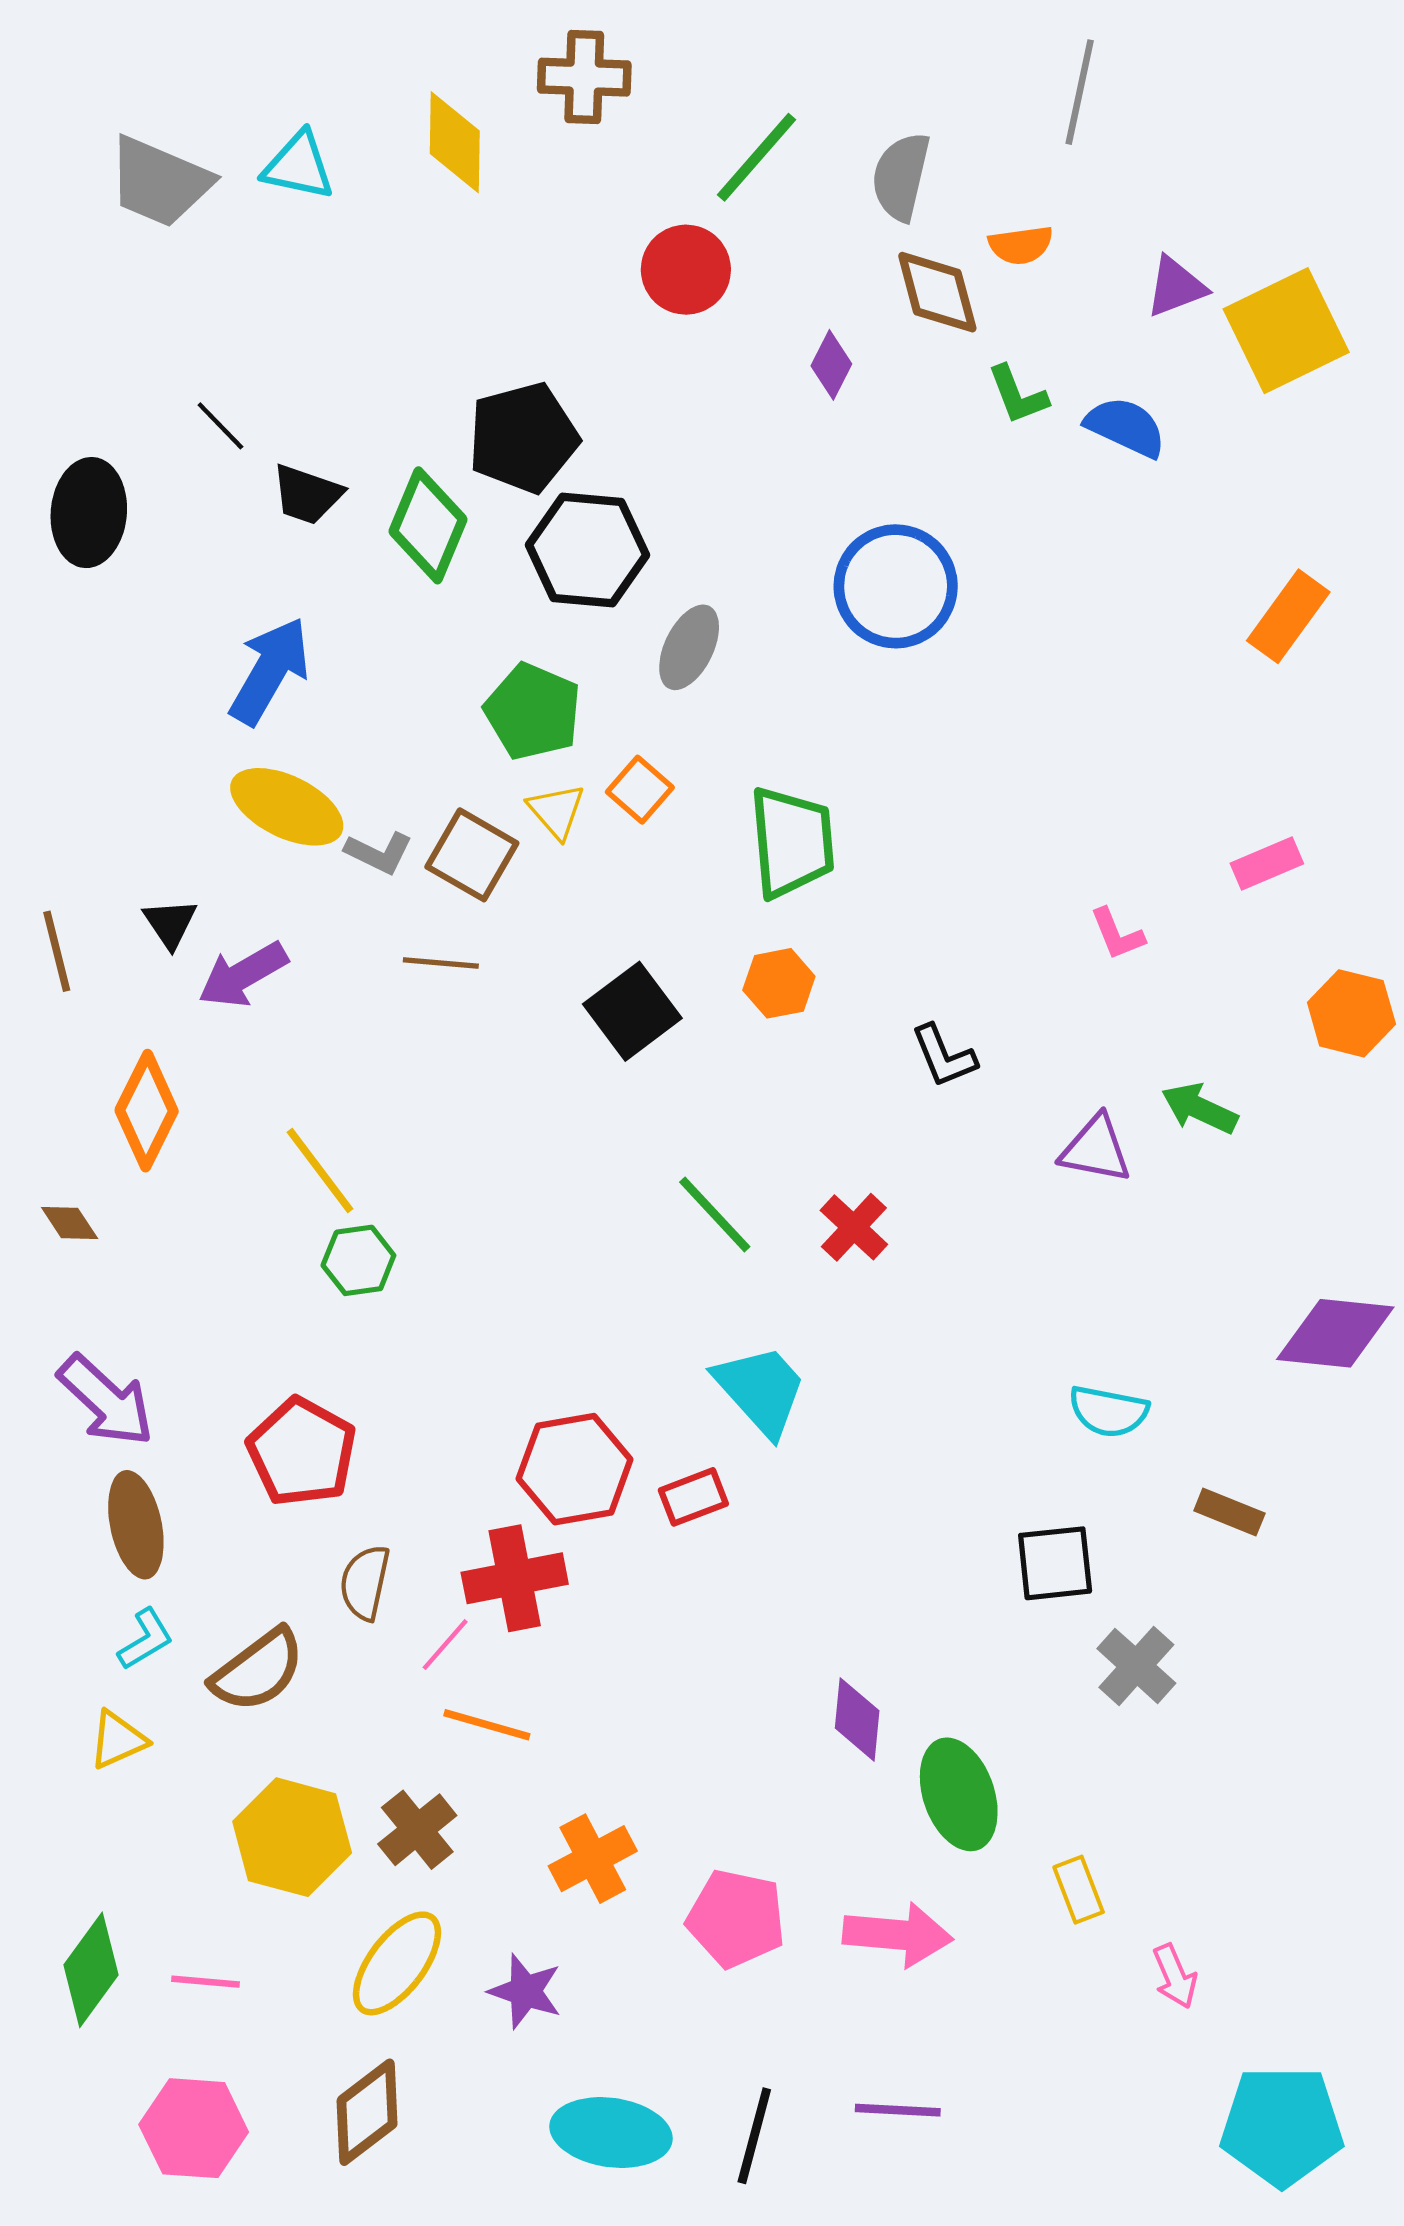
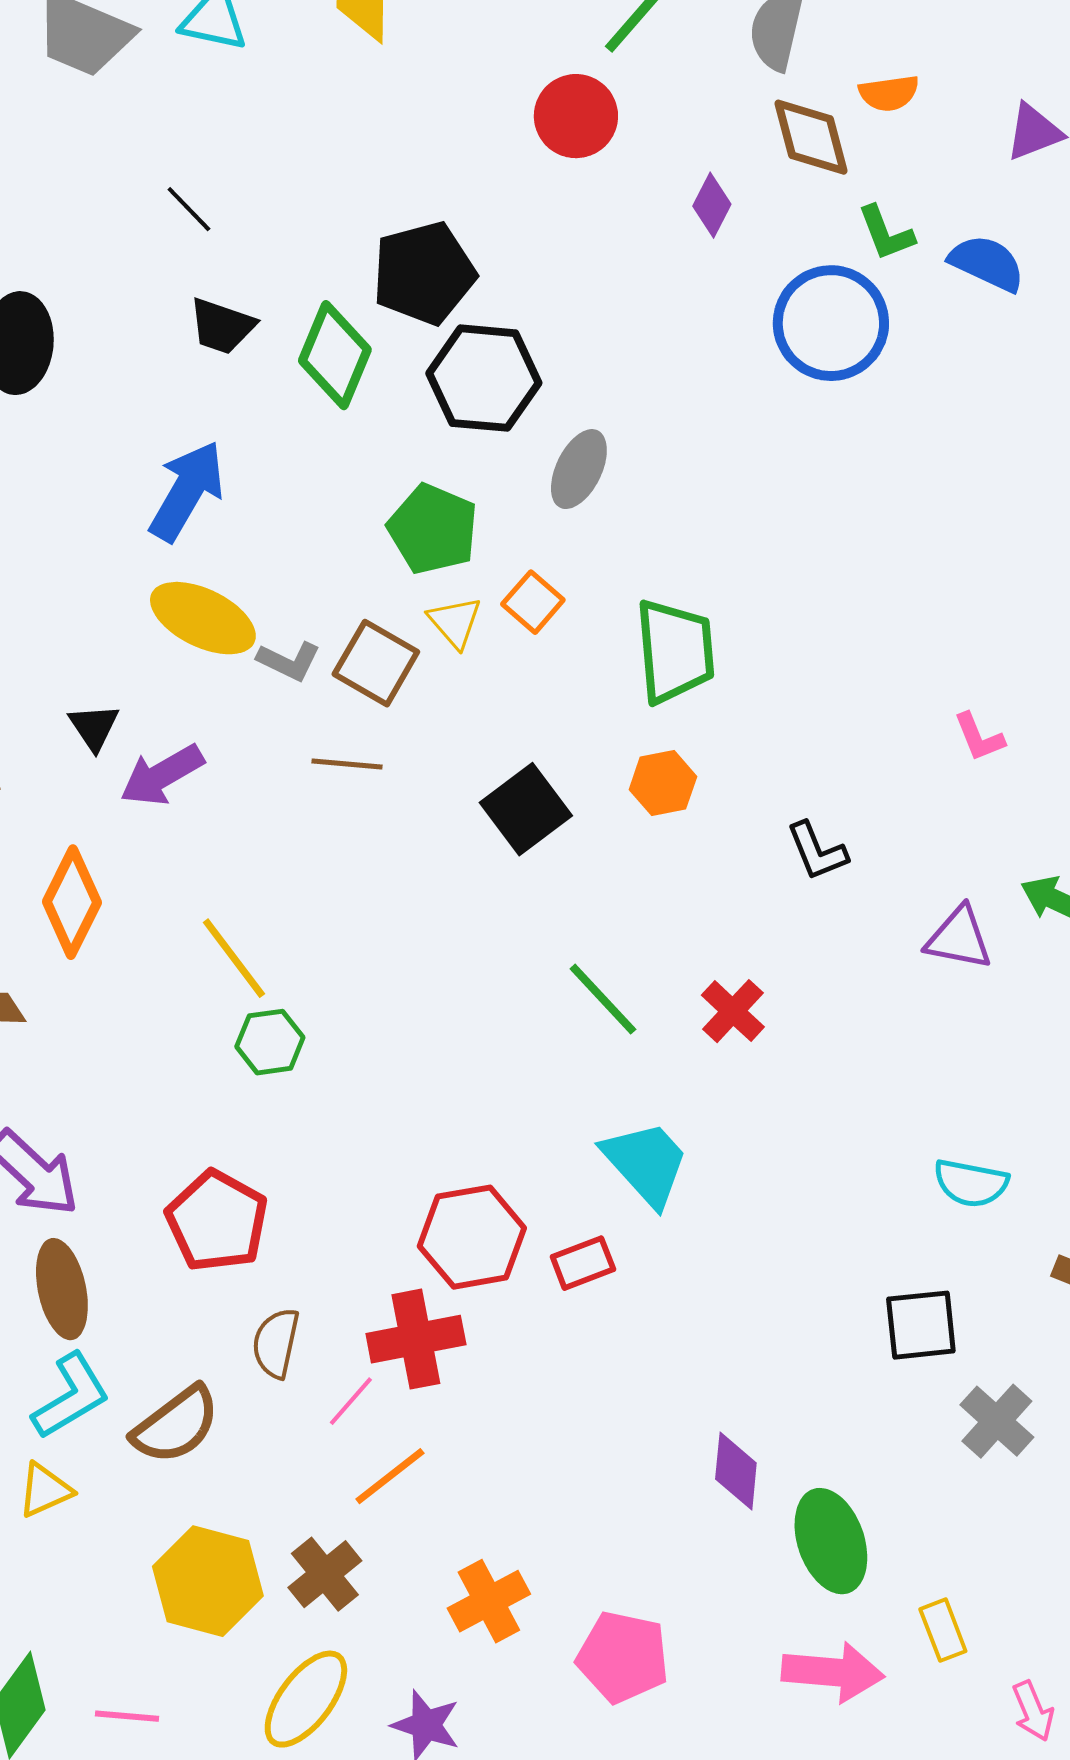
black line: (220, 426) -> (189, 209), moved
blue circle: (896, 586) -> (831, 323), moved
cyan L-shape: (146, 1639) -> (71, 1396), size x1.5
orange line: (487, 1725) -> (390, 1476), turned -54
pink arrow: (898, 1935) -> (833, 1672), moved

